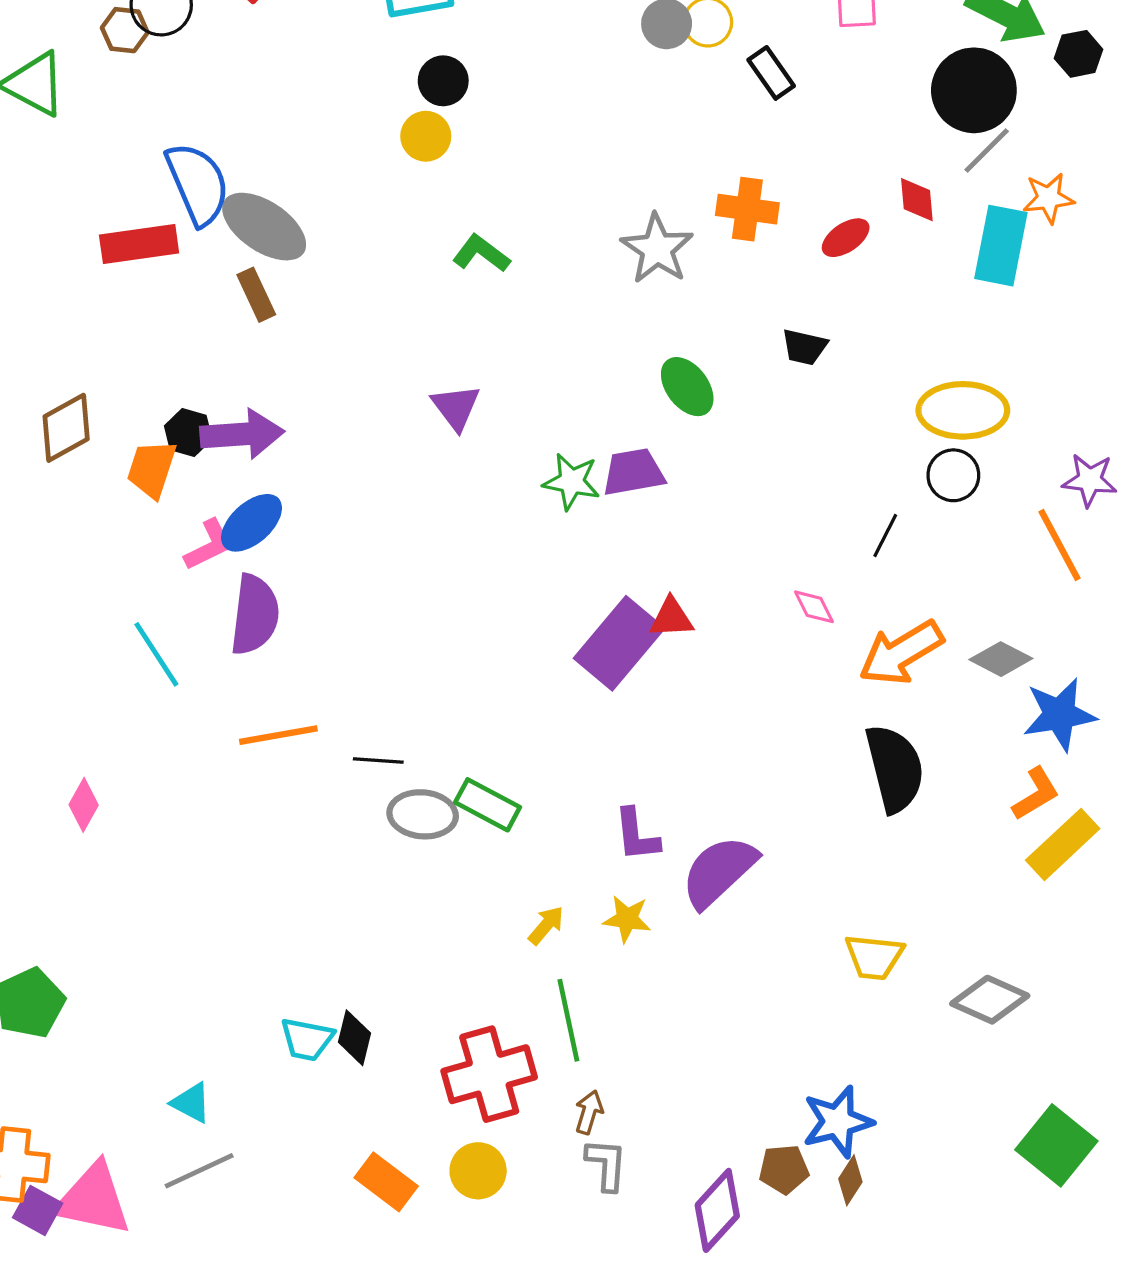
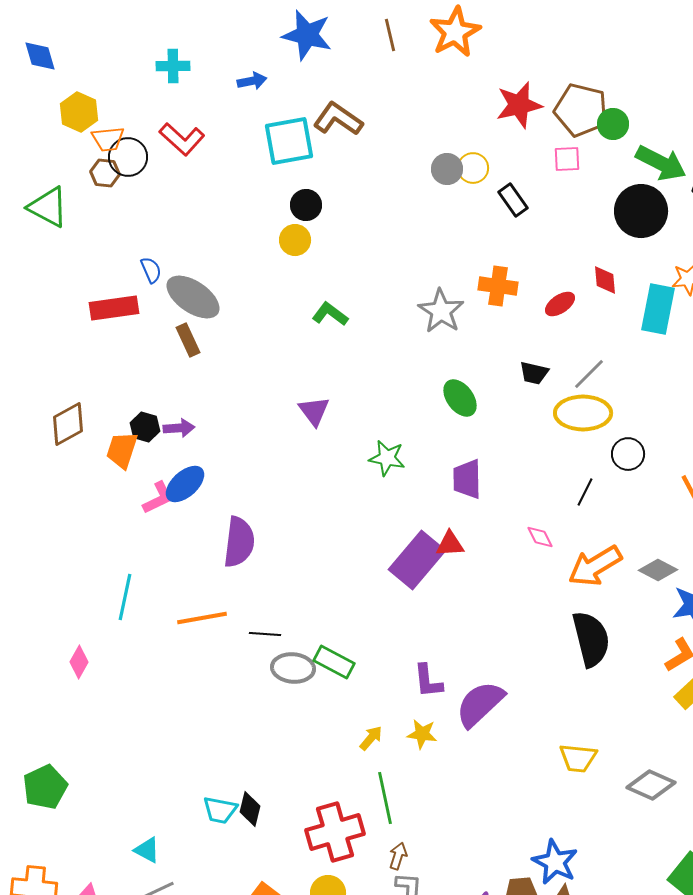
gray line: (987, 151) -> (589, 374), moved
blue semicircle: (198, 184) -> (151, 270), size x0.5
yellow ellipse: (963, 410) -> (583, 413), moved
purple arrow: (242, 434) -> (179, 428), size x0.6
purple trapezoid: (633, 472) -> (467, 479), moved, turned -81
purple semicircle: (255, 615) -> (239, 542), moved
cyan line: (156, 654) -> (125, 597), moved, turned 45
blue star: (838, 1122) -> (555, 862), turned -30

